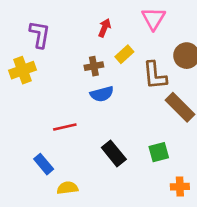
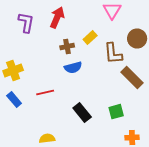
red arrow: (105, 28) -> (57, 18), moved, size x1.5
yellow cross: (22, 70) -> (13, 70), moved
blue rectangle: (44, 164) -> (14, 100), moved

